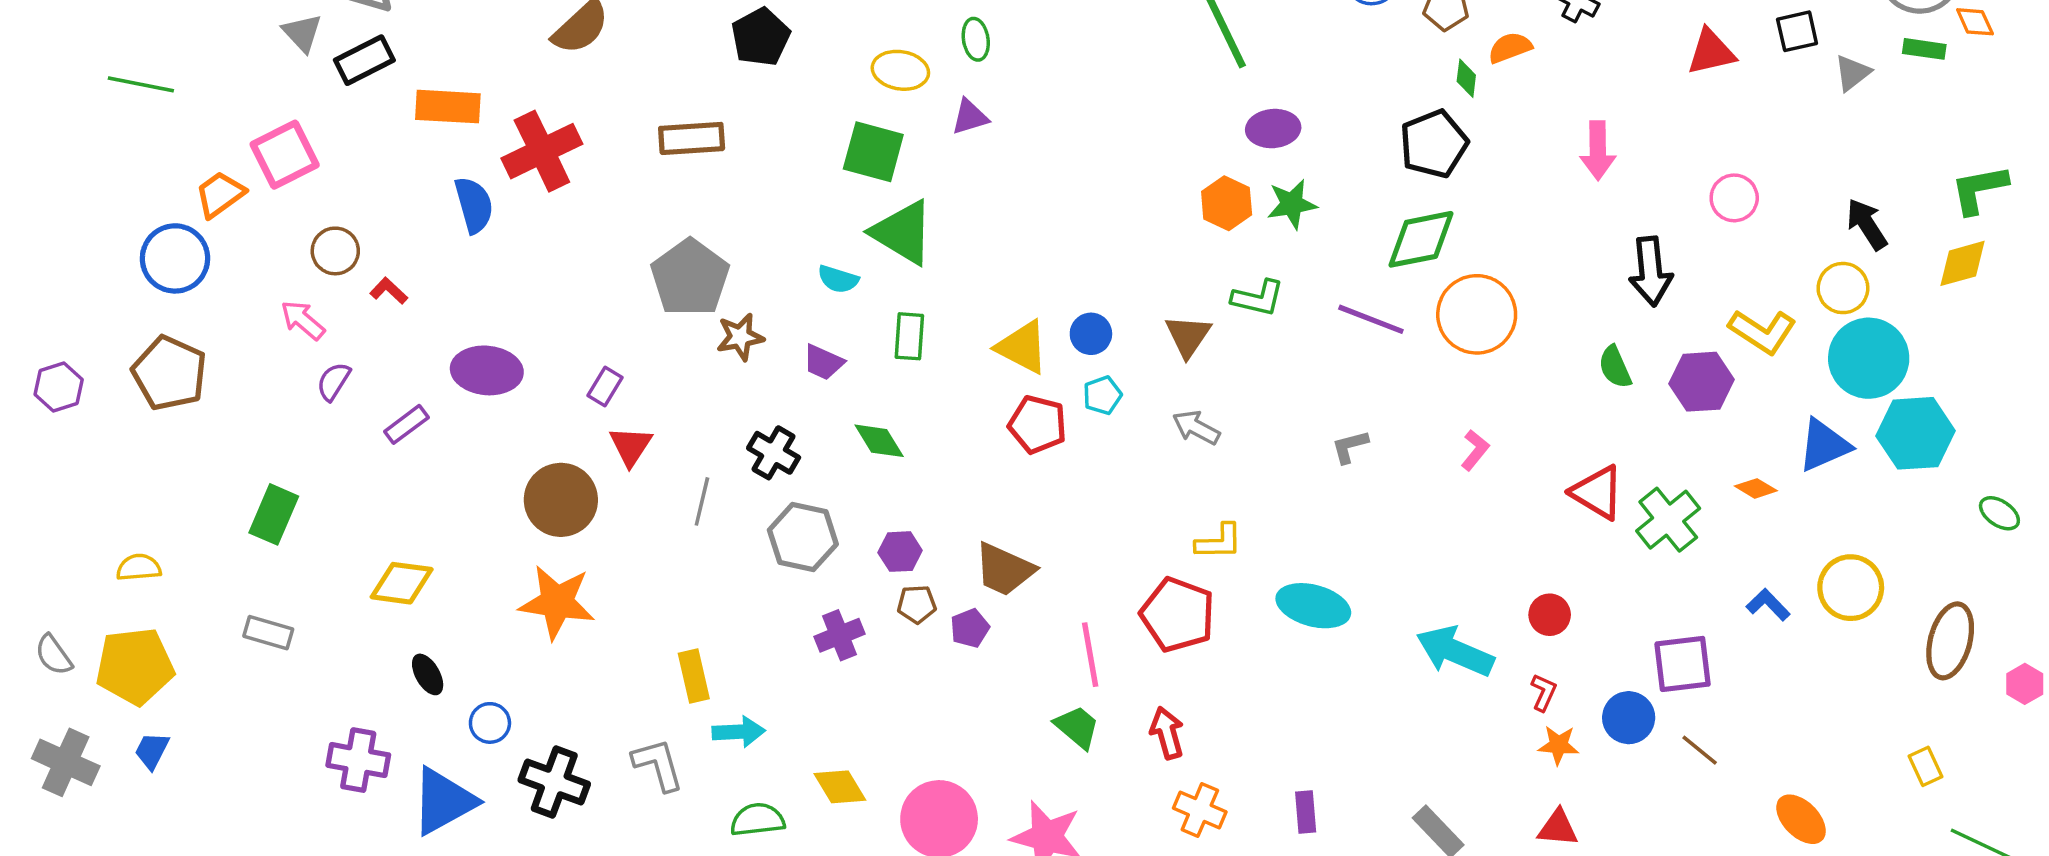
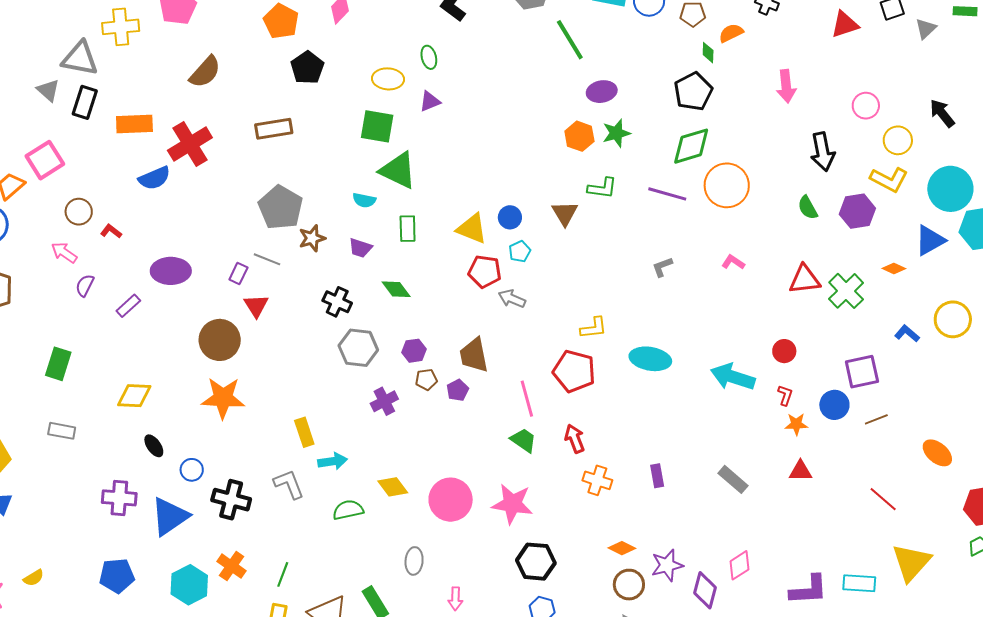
black rectangle: (364, 60) -> (85, 102), turned -40
blue semicircle: (474, 205) -> (154, 178), turned 88
yellow circle: (1843, 288) -> (898, 140), moved
gray arrow: (1196, 428) -> (512, 299), moved
pink L-shape: (1475, 450) -> (733, 262), turned -90
red triangle: (1597, 492) -> (805, 279), turned -32
gray line: (702, 501) -> (267, 259), moved, turned -76
brown trapezoid: (1004, 569) -> (474, 355), turned 60
brown line: (1700, 750) -> (876, 419), turned -55

